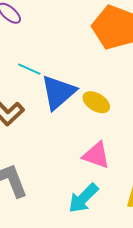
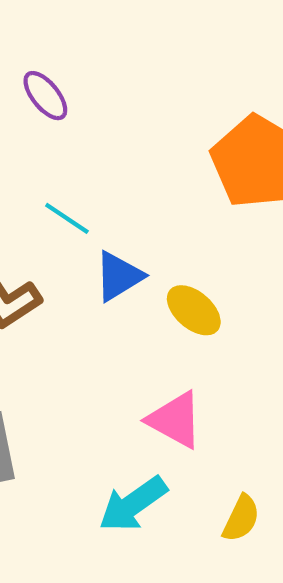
blue triangle: (58, 92) -> (119, 276), size x0.7

